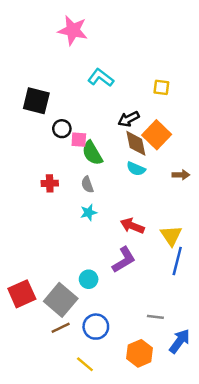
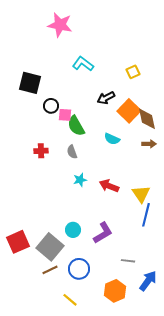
yellow square: (161, 87) -> (133, 72), turned -32
brown diamond: (136, 143) -> (147, 119), moved
cyan star: (89, 212) -> (80, 180), moved
purple L-shape: (124, 260) -> (103, 233), moved

